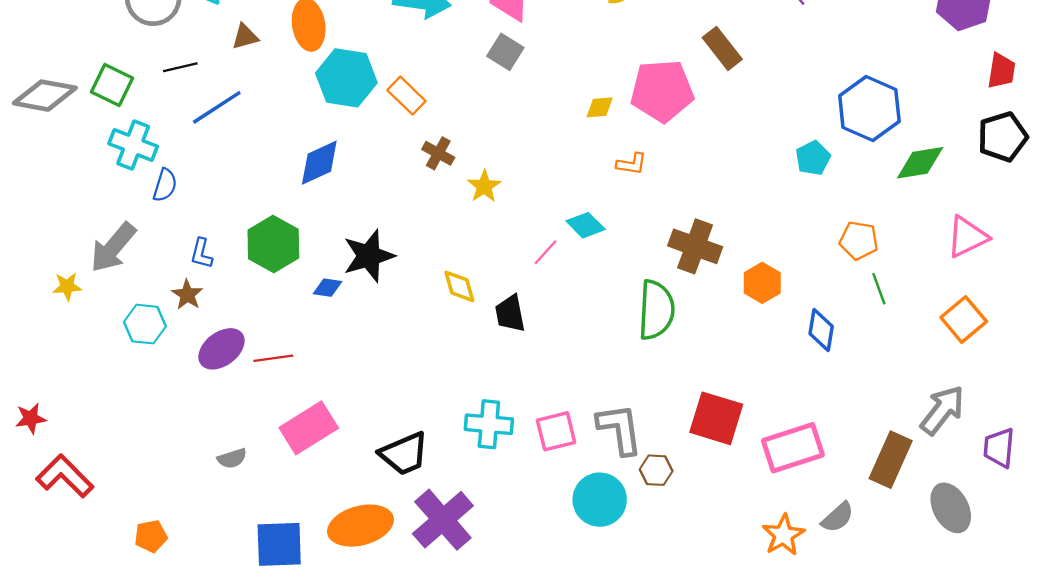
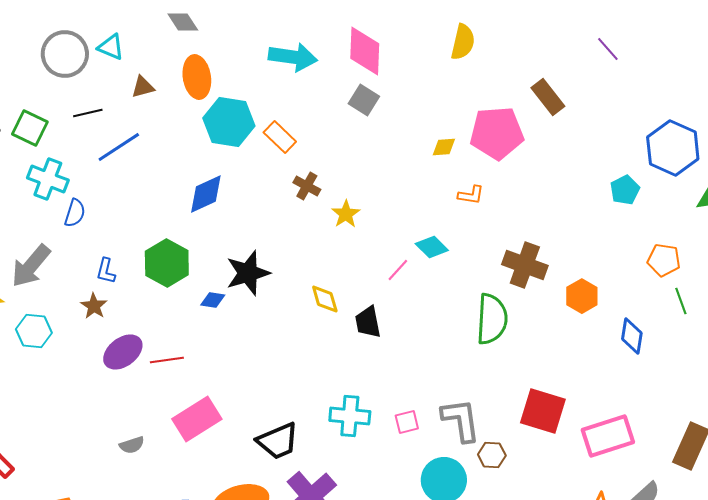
cyan hexagon: (145, 324) -> (34, 331), moved
pink square: (556, 431) -> (407, 422), size x0.7

